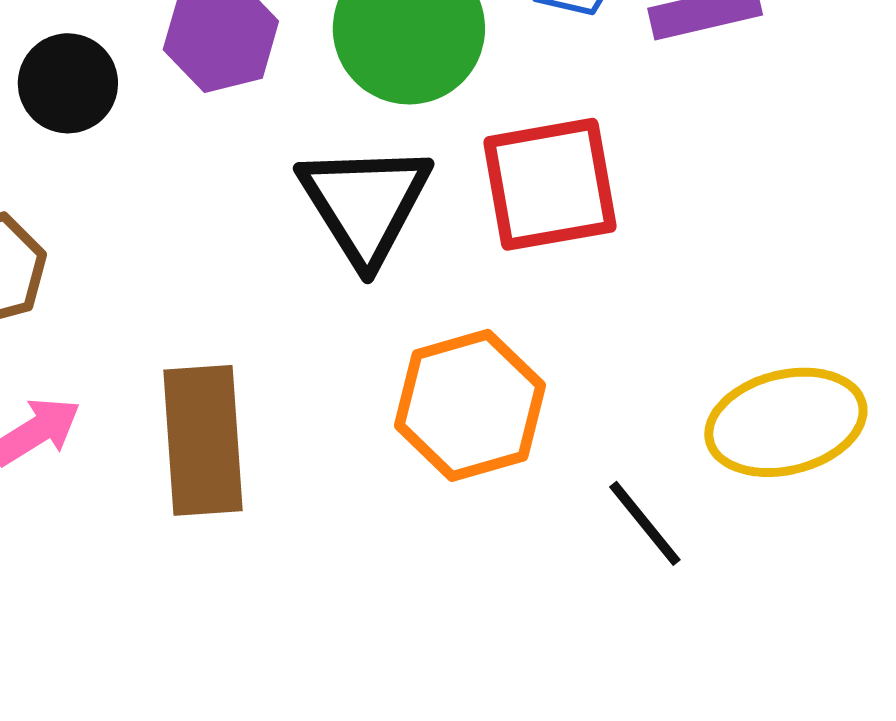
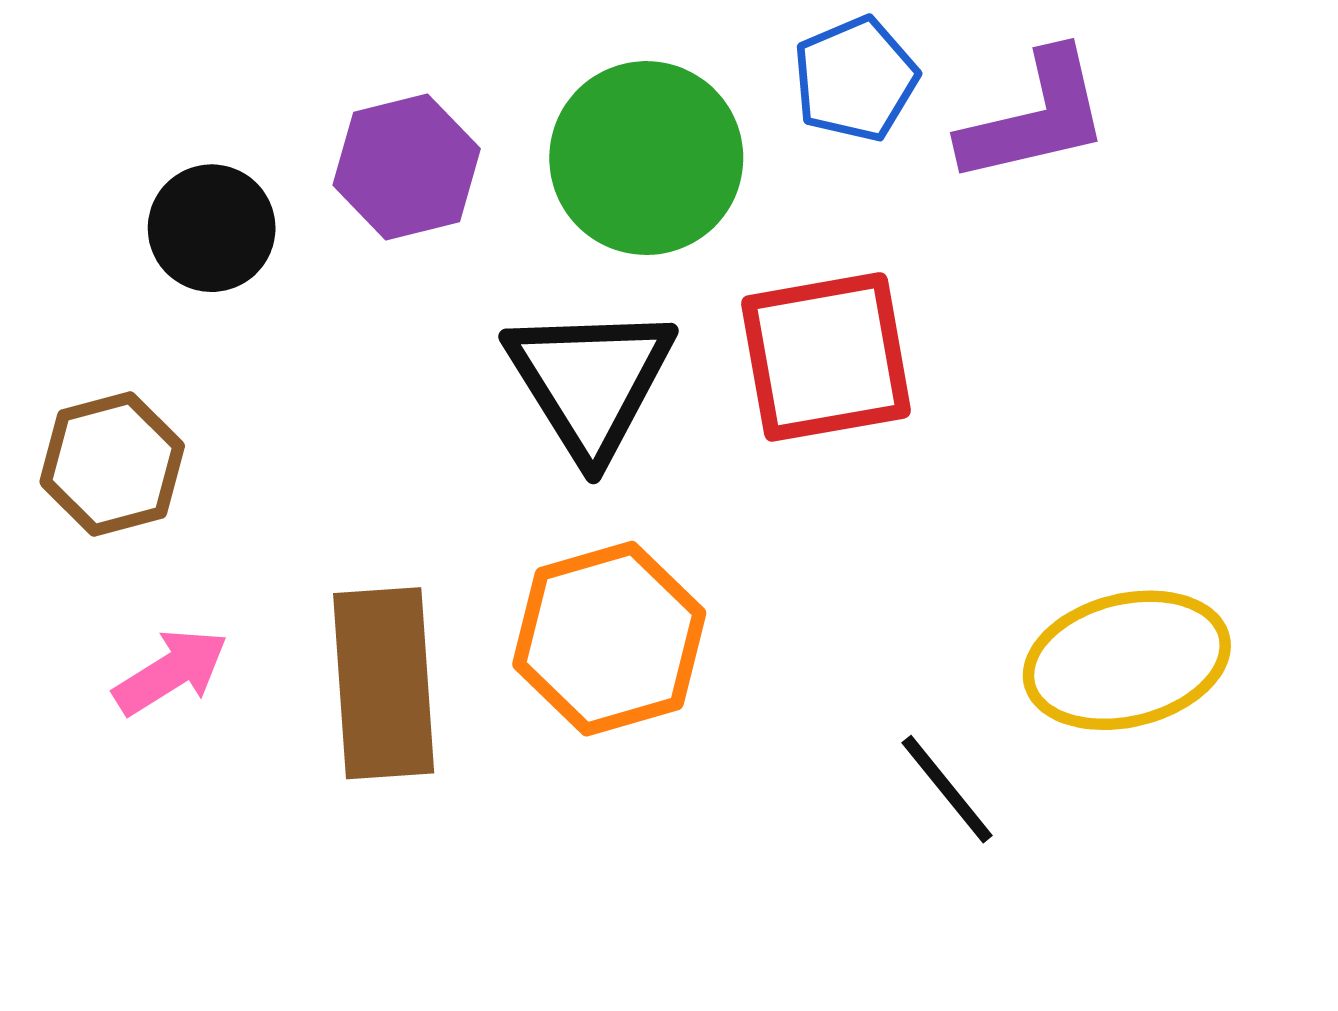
orange hexagon: (470, 405) -> (609, 639), moved

